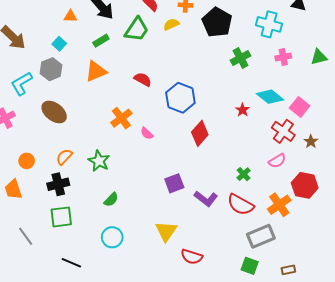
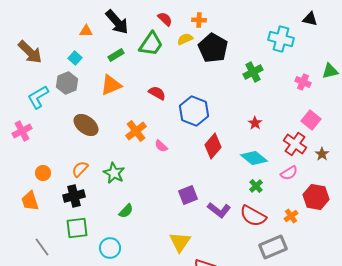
black pentagon: (217, 22) -> (213, 48), moved
pink cross: (283, 57) -> (303, 82), moved, turned 35
cyan diamond: (270, 97) -> (254, 158), moved
brown ellipse: (54, 112) -> (86, 125), moved
orange cross: (279, 205) -> (291, 216), size x0.6
cyan circle: (112, 237) -> (110, 248), moved

